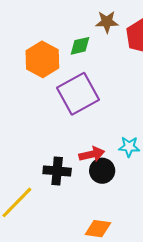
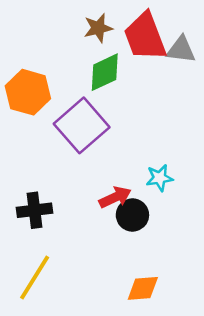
green diamond: (80, 46) -> (105, 72), moved, size x1.4
black cross: (57, 171) -> (34, 210), moved

